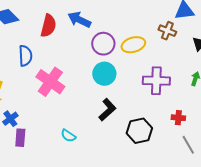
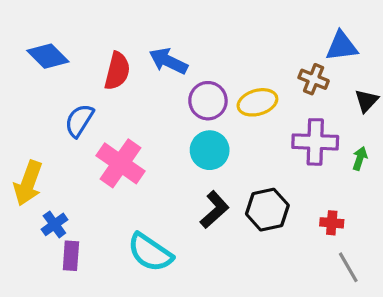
blue semicircle: (25, 56) -> (79, 120), turned -145
purple cross: (156, 81) -> (315, 142), moved
black hexagon: (139, 131) -> (267, 210), moved
cyan semicircle: (68, 136) -> (150, 253), size x1.8

